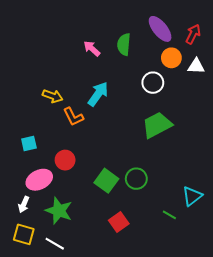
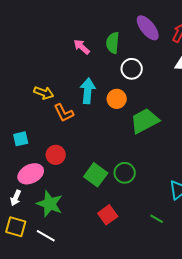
orange circle: (171, 58) -> (117, 99), moved
white circle: (153, 83) -> (132, 69), moved
cyan arrow: (98, 94) -> (88, 91), turned -30
green line: (169, 215) -> (157, 219), moved

